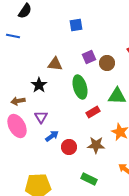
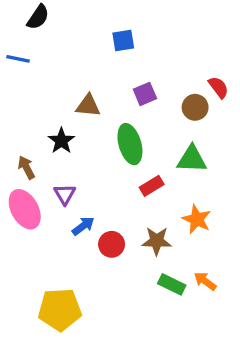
brown circle: (107, 63) -> (195, 107), moved
brown arrow: (18, 101) -> (26, 167), turned 72
green rectangle: (89, 179) -> (172, 284), moved

